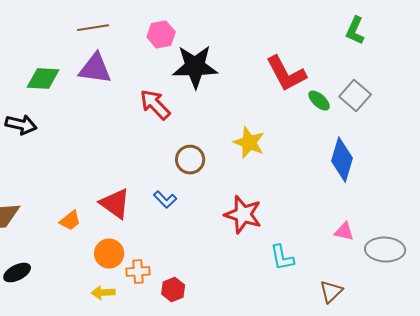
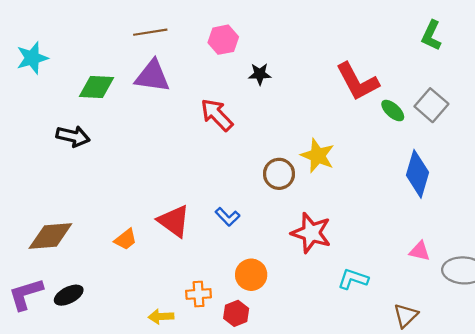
black star: (195, 67) -> (260, 74), size x0.5
brown circle: (190, 160) -> (279, 174), moved
orange circle: (109, 254) -> (251, 275), moved
cyan L-shape: (282, 258) -> (353, 279), turned 120

